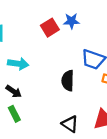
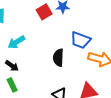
cyan arrow: (18, 64) -> (16, 42), turned 138

